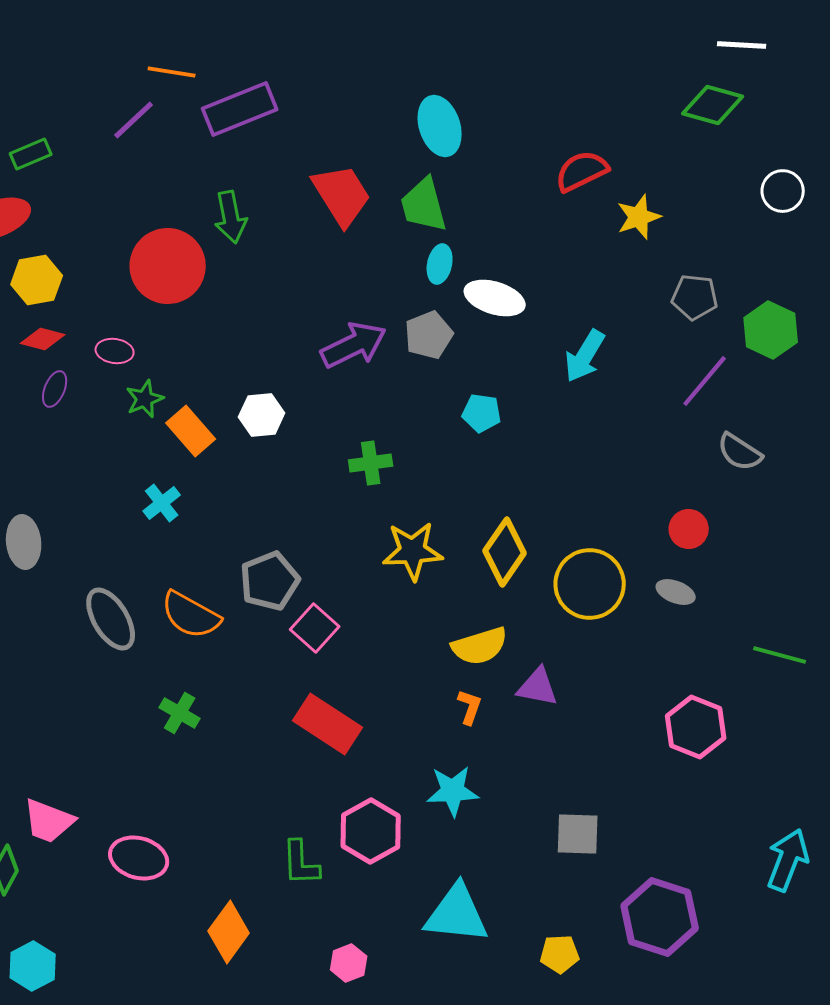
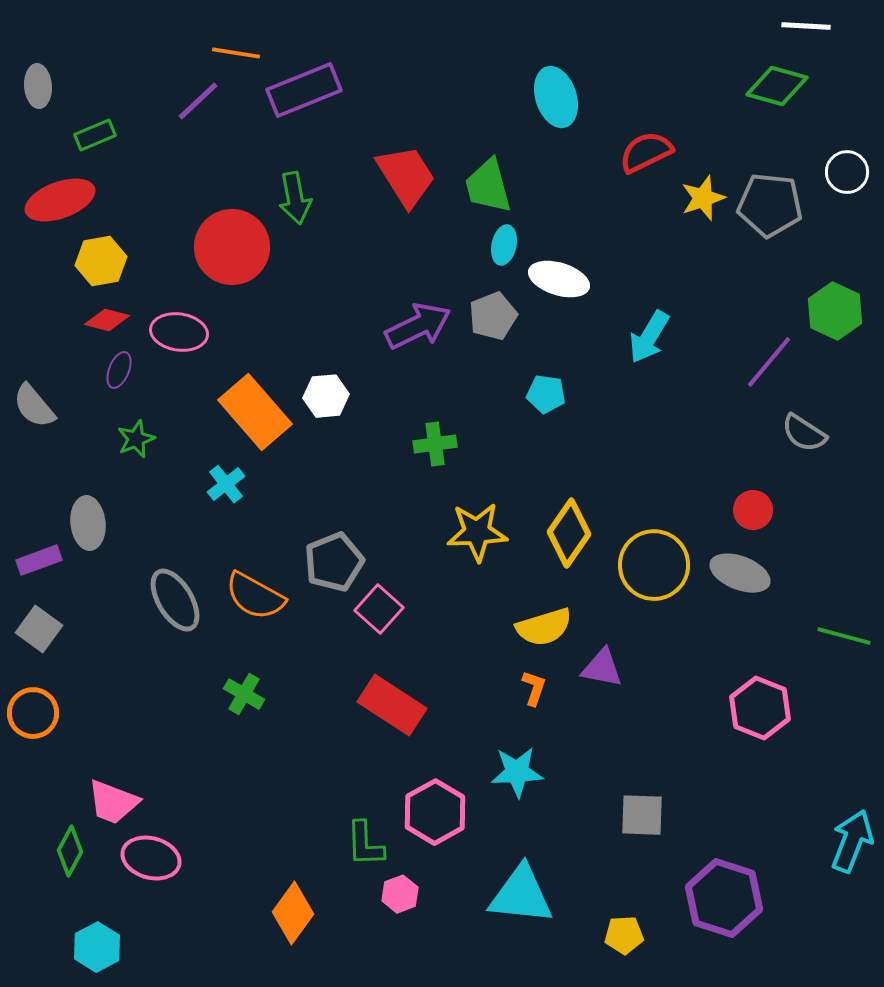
cyan ellipse: (440, 126) -> (556, 97), moved
gray pentagon: (695, 297) -> (770, 205), moved, size x1.4
pink ellipse: (115, 351) -> (179, 332), size x1.5
green star: (145, 399) -> (136, 439), moved
orange rectangle: (191, 431) -> (255, 412), size x1.5
gray ellipse: (676, 592) -> (740, 573), size x1.5
pink ellipse: (139, 858) -> (151, 858), moved
pink hexagon: (349, 963) -> (400, 894), moved

